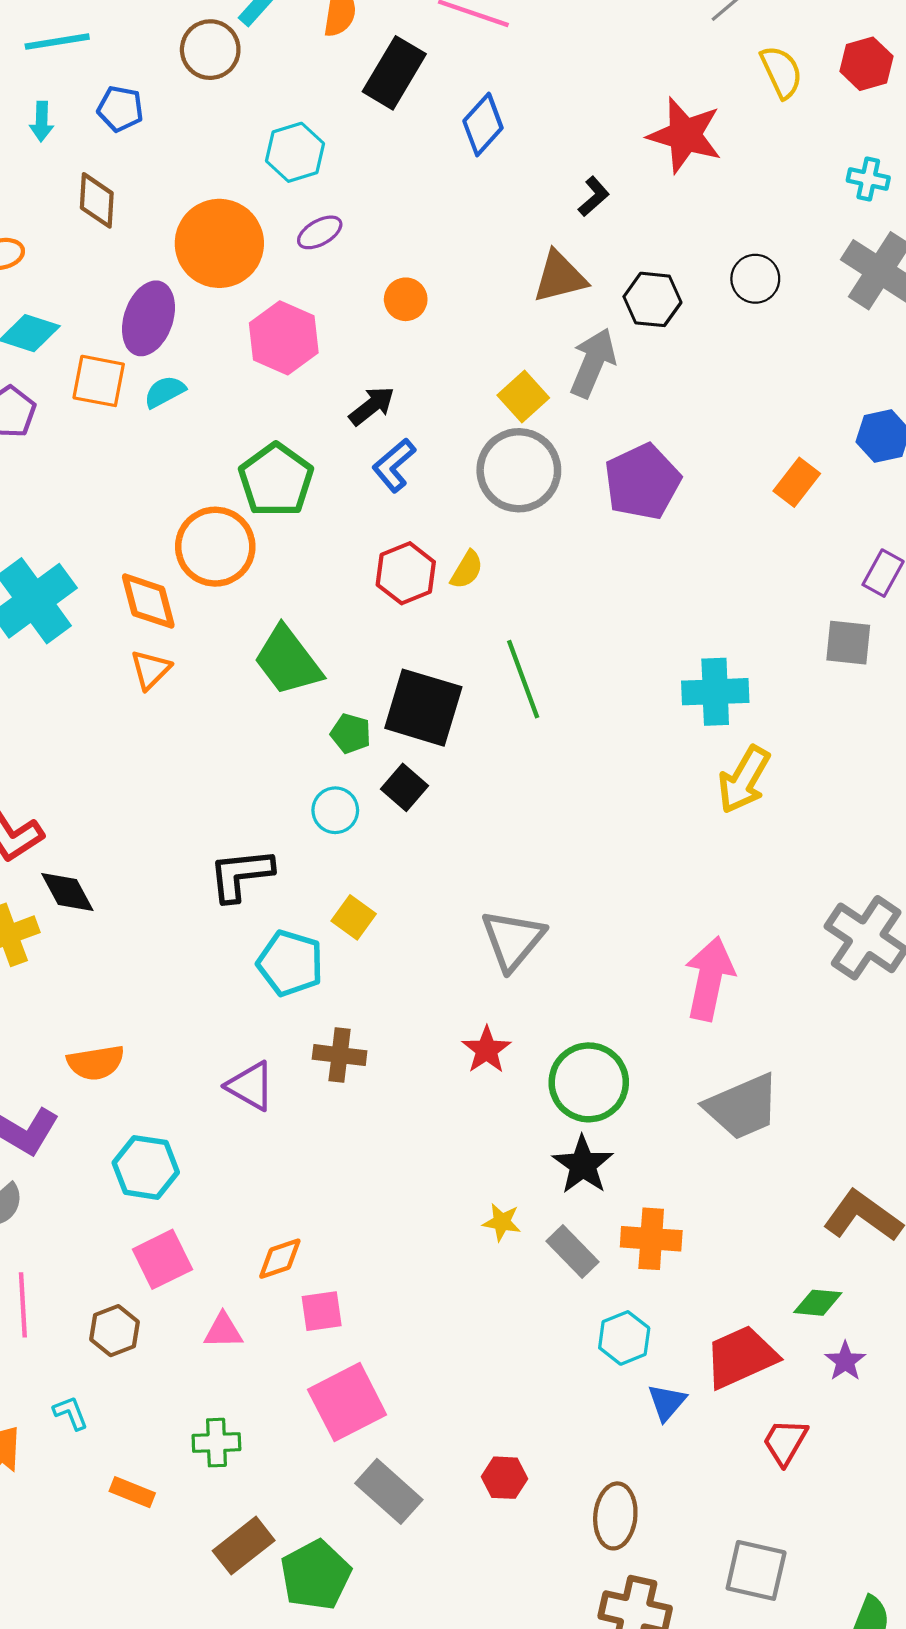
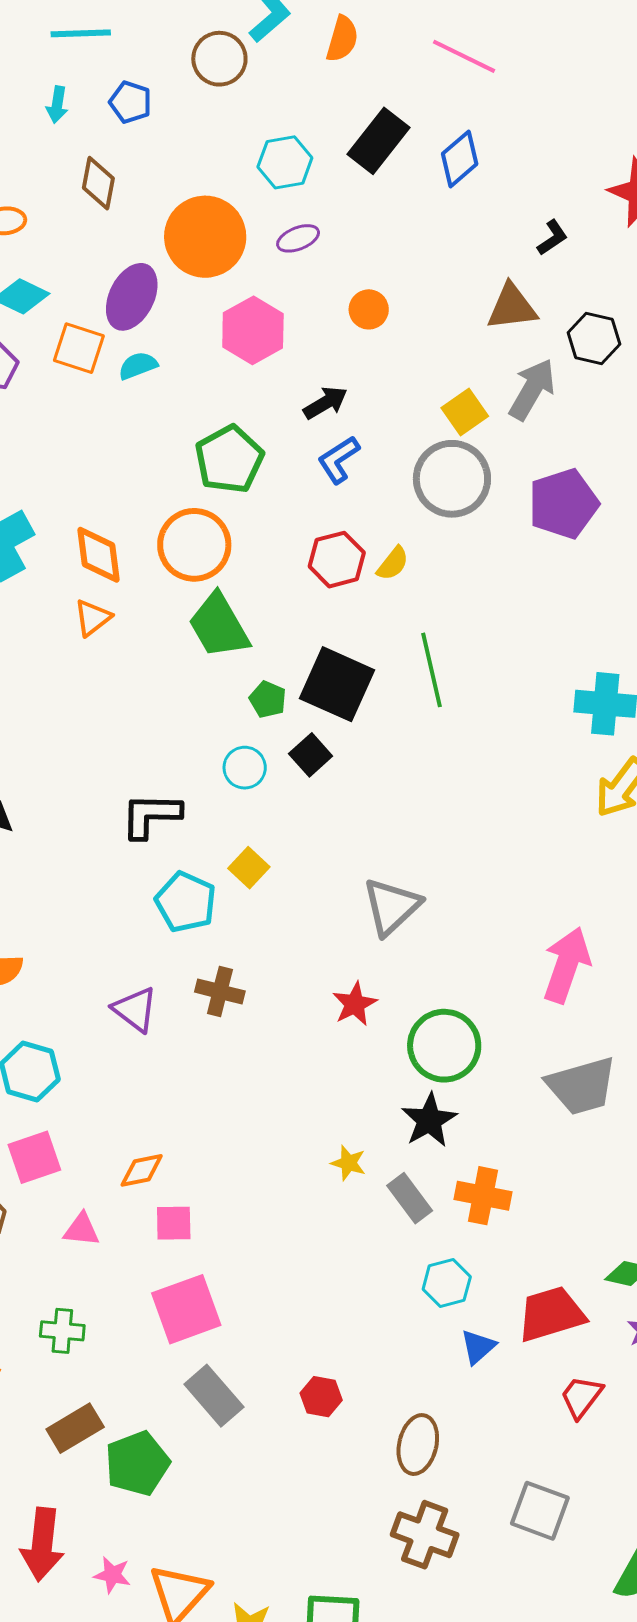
black rectangle: (394, 73) -> (378, 141), moved
orange circle: (215, 547) -> (194, 545), moved

